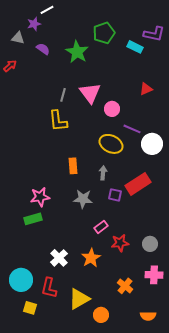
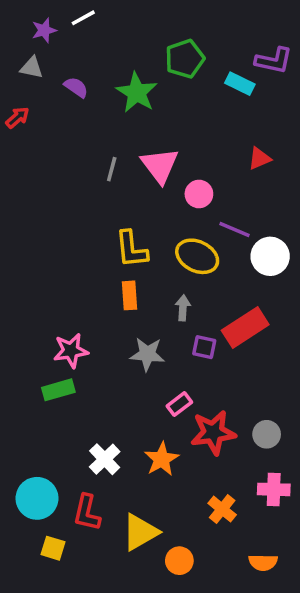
purple star: (34, 24) -> (44, 30), moved
yellow L-shape: (58, 121) -> (131, 249), moved
red star: (120, 243) -> (213, 432), size x1.4

